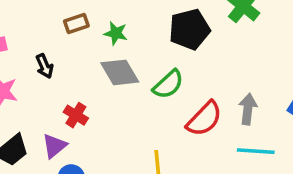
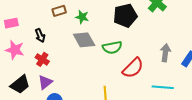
green semicircle: (168, 84) -> (112, 47), turned 30
gray arrow: (248, 109) -> (165, 53), moved
red cross: (76, 115) -> (42, 59), moved

